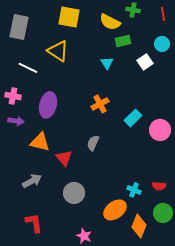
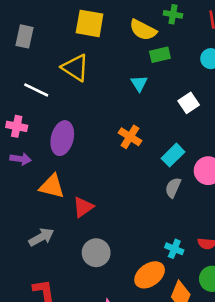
gray rectangle: (19, 27) -> (24, 36), size x0.7
white square: (145, 62) -> (189, 103), moved
orange cross: (100, 104) -> (130, 137), turned -30
gray semicircle: (93, 143) -> (173, 188), moved
red triangle: (64, 158) -> (83, 207), turned 36

